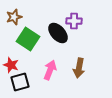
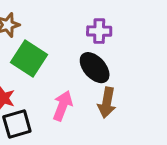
black ellipse: (58, 33) -> (95, 68), moved

